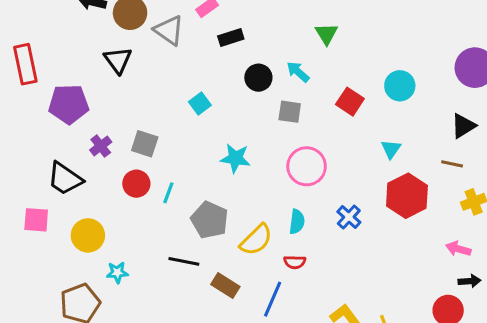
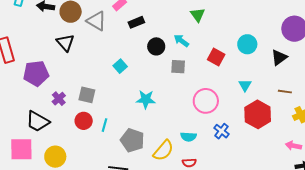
black triangle: (463, 126) -> (279, 58), moved
pink circle: (307, 166) -> (206, 101), moved
pink square: (36, 220) -> (21, 149), size x1.4
cyan semicircle: (297, 222) -> (188, 137), turned 91

